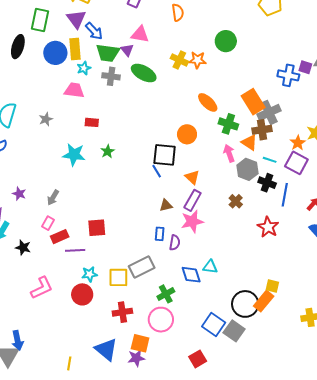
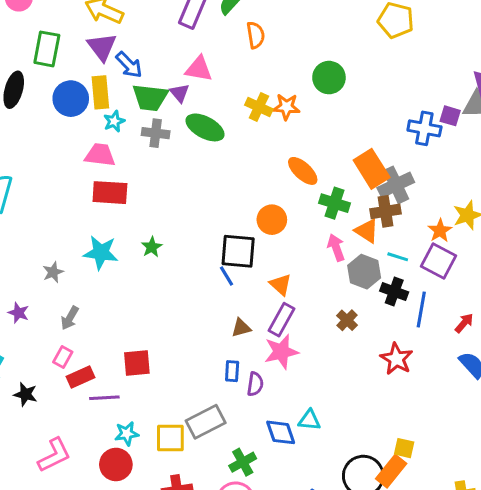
gray star: (46, 119) -> (53, 272), moved
red rectangle: (92, 122) -> (110, 193), moved, size x1.6

